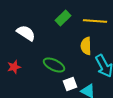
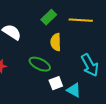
yellow semicircle: (86, 46) -> (56, 42), moved

